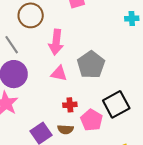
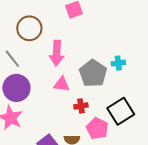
cyan cross: (132, 19) -> (118, 63), moved
red cross: (70, 105) -> (81, 106), moved

